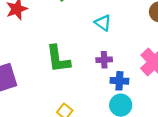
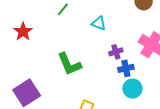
purple cross: (104, 60) -> (116, 52), moved

